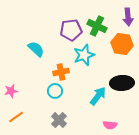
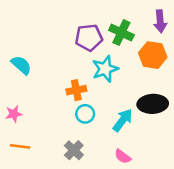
cyan semicircle: (36, 49) -> (21, 65), moved
cyan circle: (55, 91) -> (85, 114), moved
orange line: (16, 117) -> (20, 146), turned 42
pink semicircle: (110, 125) -> (123, 156), moved, turned 32

